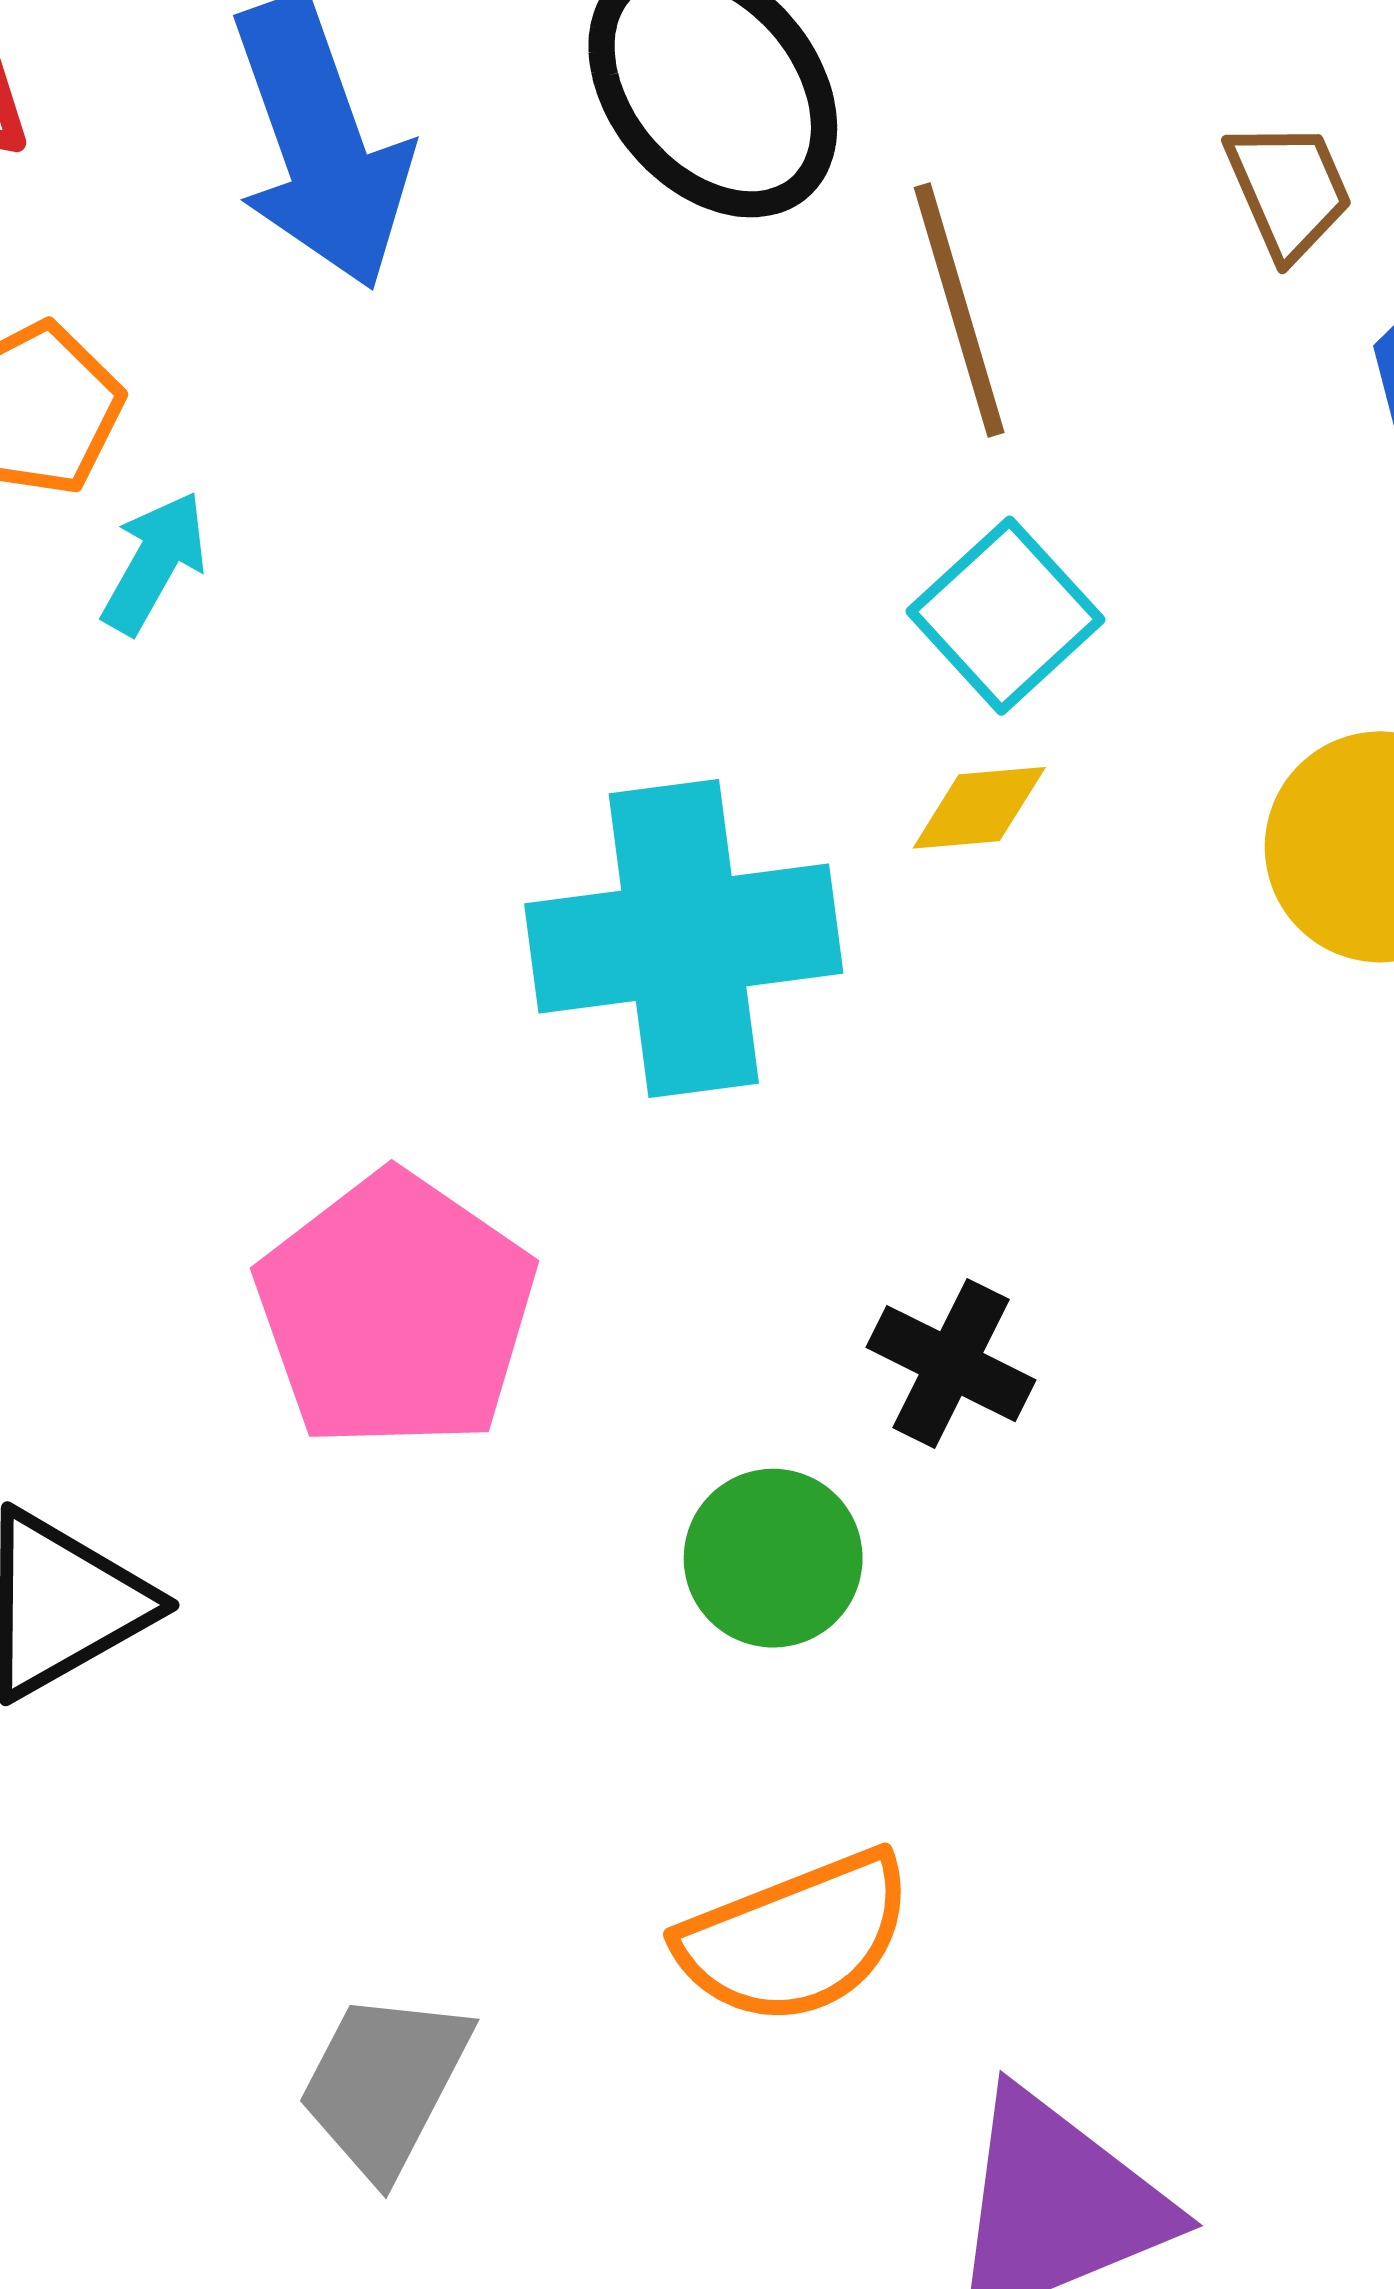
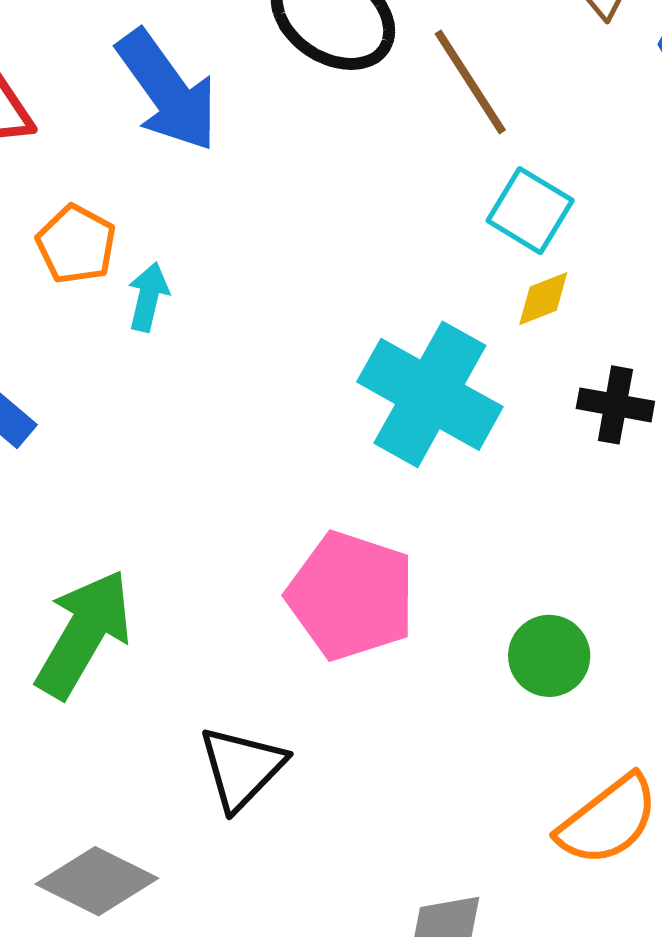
cyan cross: (684, 938) -> (430, 394), turned -37
black cross: (951, 1364) -> (615, 405), moved

